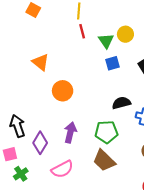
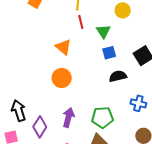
yellow circle: (125, 34) -> (123, 10), moved
orange triangle: (40, 62) -> (63, 47), moved
black semicircle: (121, 103) -> (118, 76), moved

